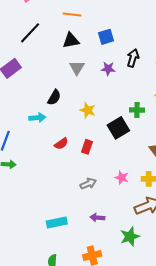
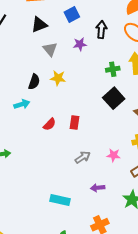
yellow star: (88, 110) -> (58, 78), moved
green cross: (137, 110) -> (113, 69), moved
black square: (118, 128) -> (114, 98), moved
pink star: (122, 178) -> (114, 155), moved
cyan rectangle: (57, 222) -> (60, 200), turned 36

